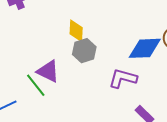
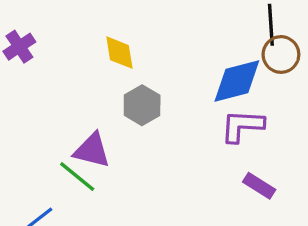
yellow diamond: (76, 31) -> (119, 53), moved
purple L-shape: (123, 78) -> (242, 126), moved

